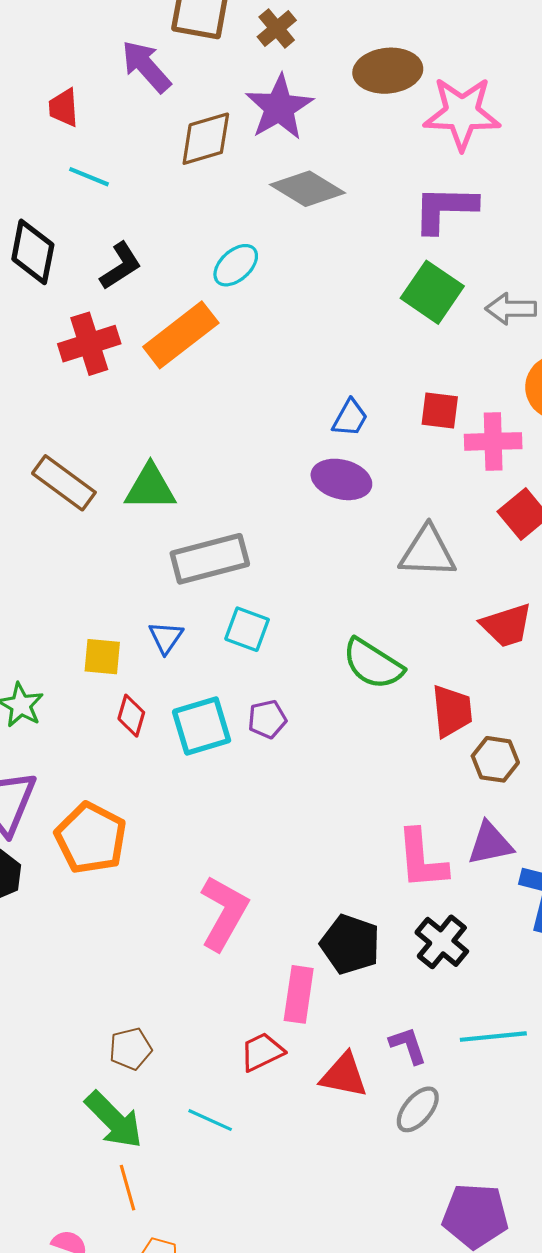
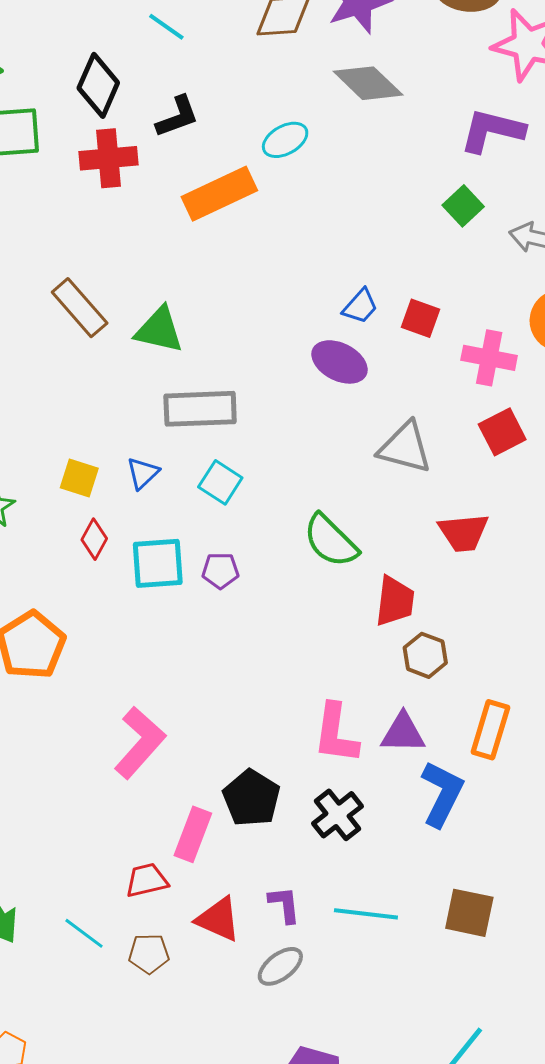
green square: (432, 292) -> (463, 206), size x0.7
red cross: (89, 344) -> (108, 158), moved
red square: (440, 410) -> (421, 318), moved
brown pentagon: (130, 1049) -> (149, 954), moved

